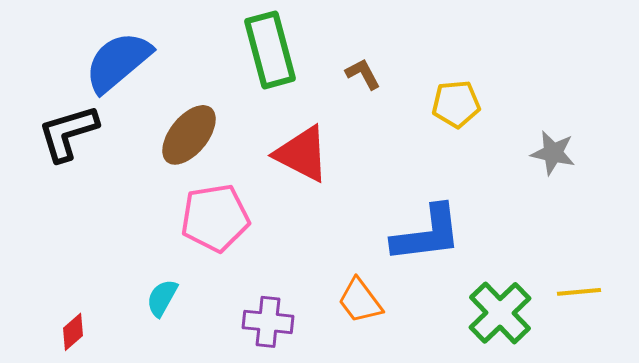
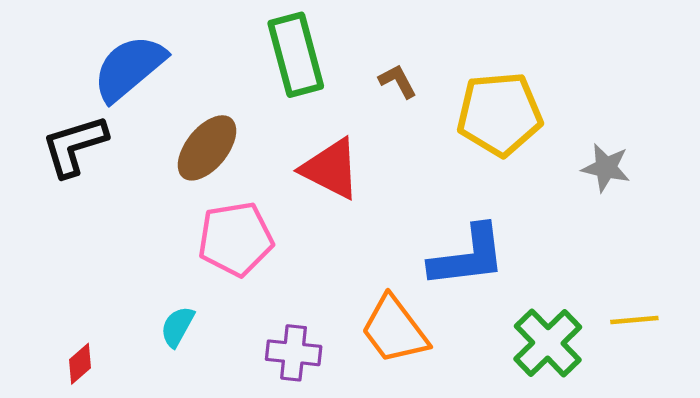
yellow pentagon: (456, 104) -> (500, 114), size x1.6
orange trapezoid: (360, 301) -> (394, 330), size x1.4

